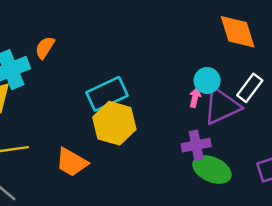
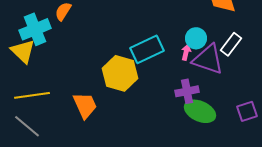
cyan rectangle: (107, 94) -> (147, 49), moved
purple triangle: (222, 106) -> (208, 59), turned 44
orange trapezoid: (72, 162) -> (85, 105), turned -144

